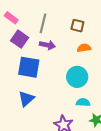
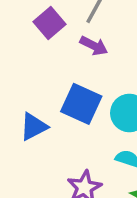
blue square: (29, 67) -> (81, 104), moved

